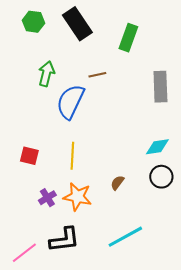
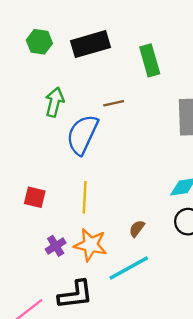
black rectangle: (77, 24) -> (90, 44), turned -72
green rectangle: (128, 38) -> (150, 60), turned -36
cyan line: (125, 237) -> (129, 268), moved

